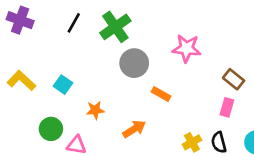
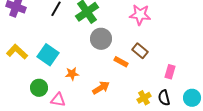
pink star: (187, 48) -> (140, 15), moved
brown rectangle: (234, 79) -> (140, 51), moved
cyan square: (63, 85) -> (48, 55), size x1.5

